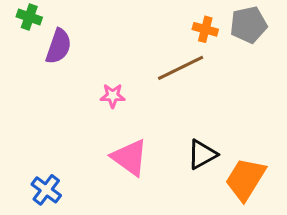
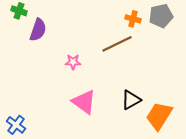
blue cross: (46, 190) -> (16, 125), moved

